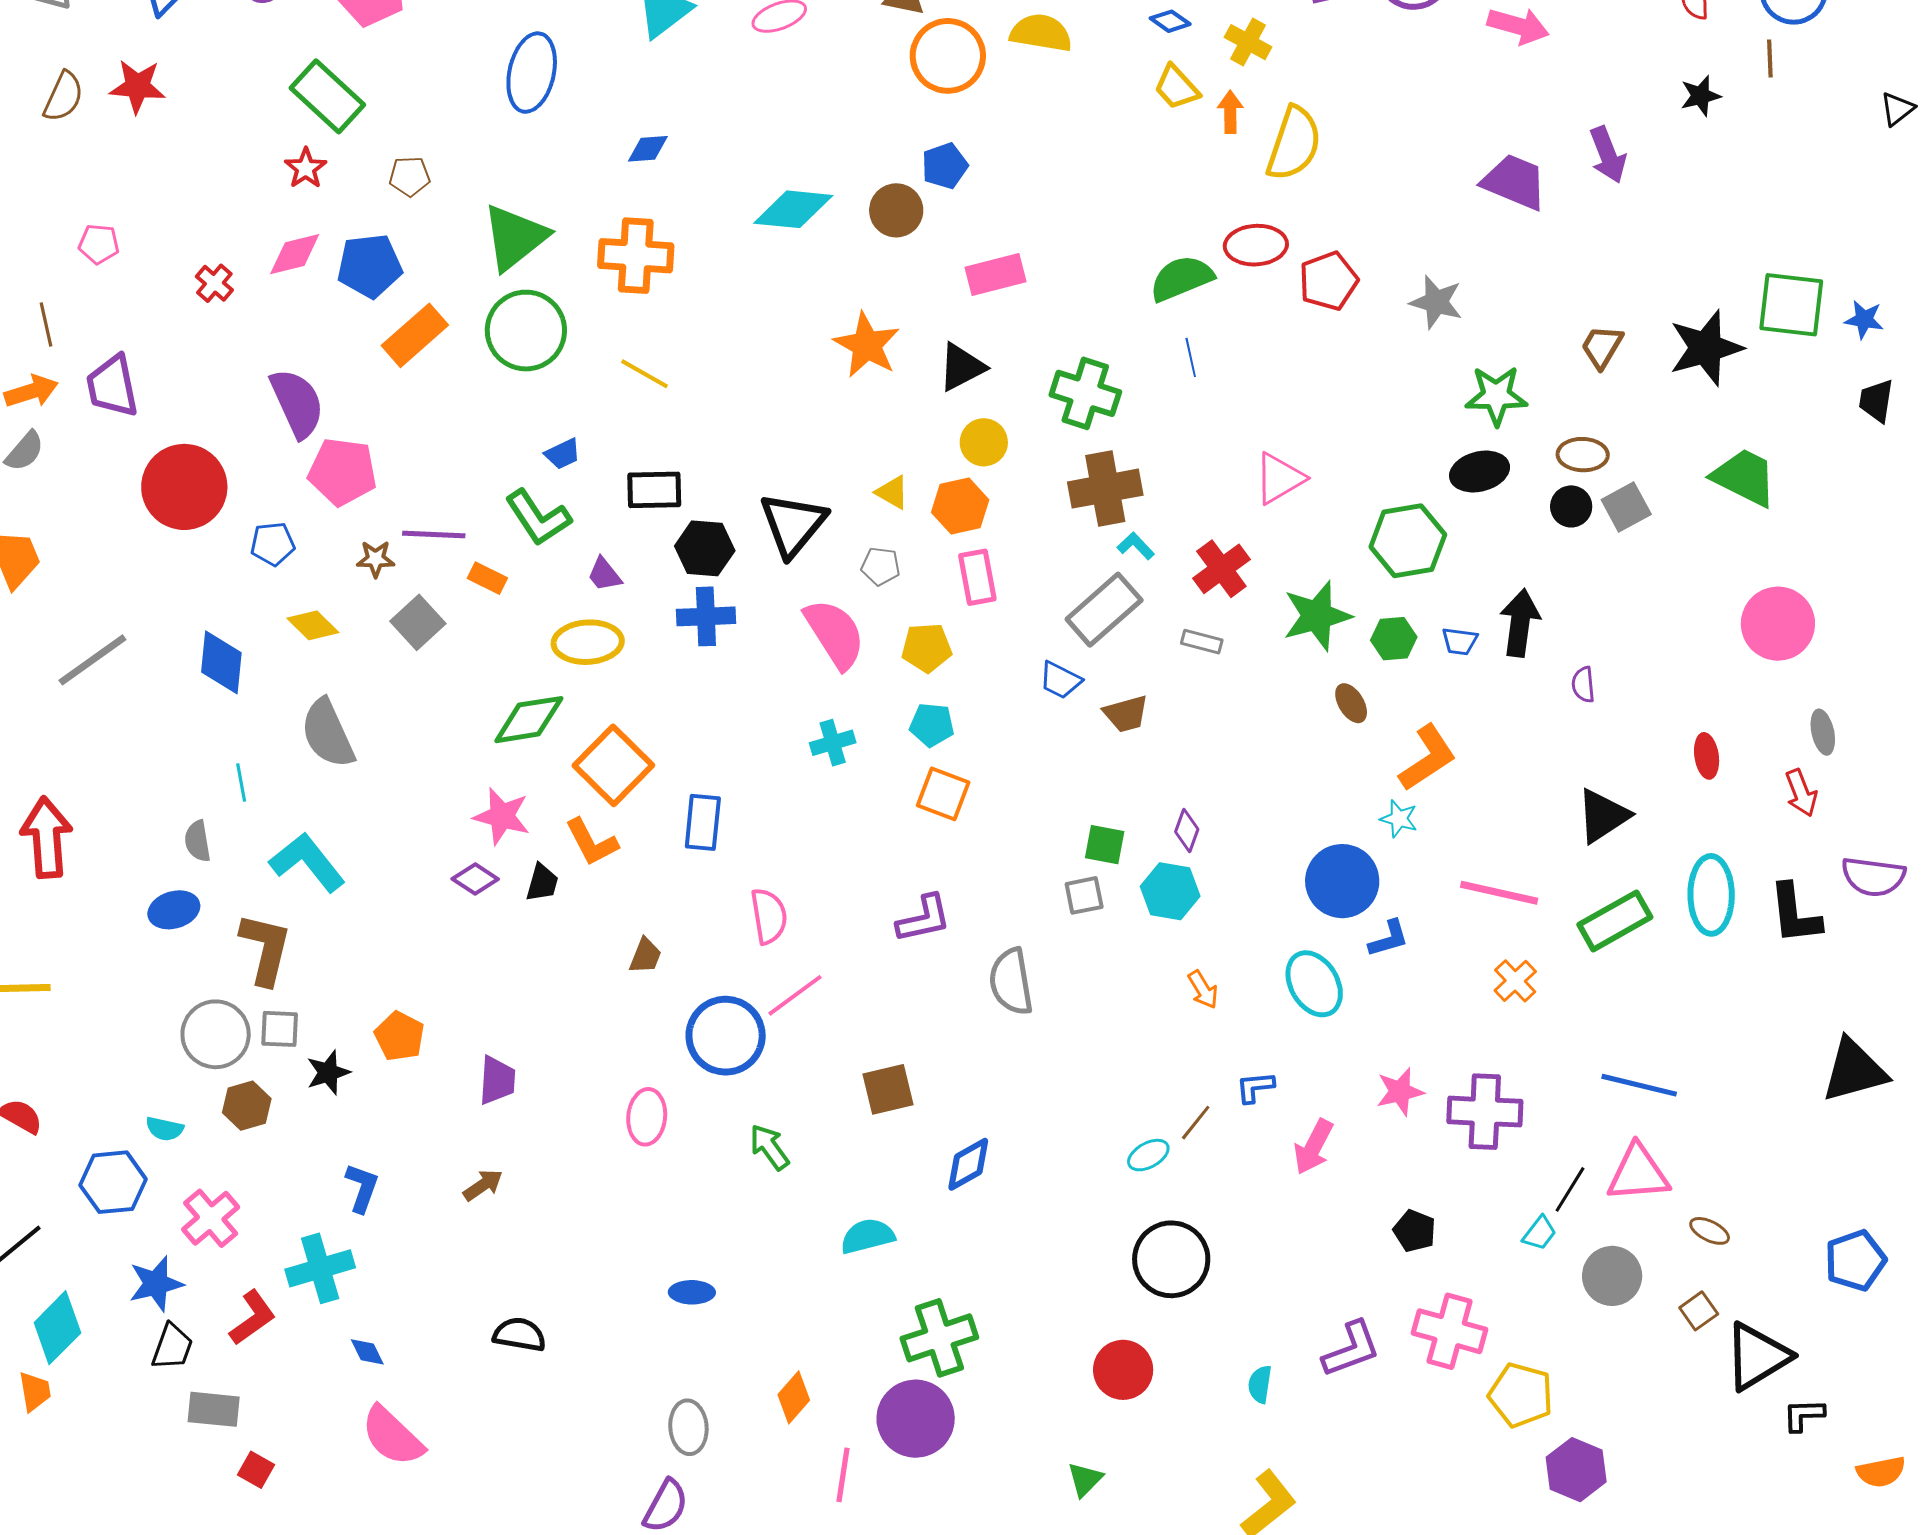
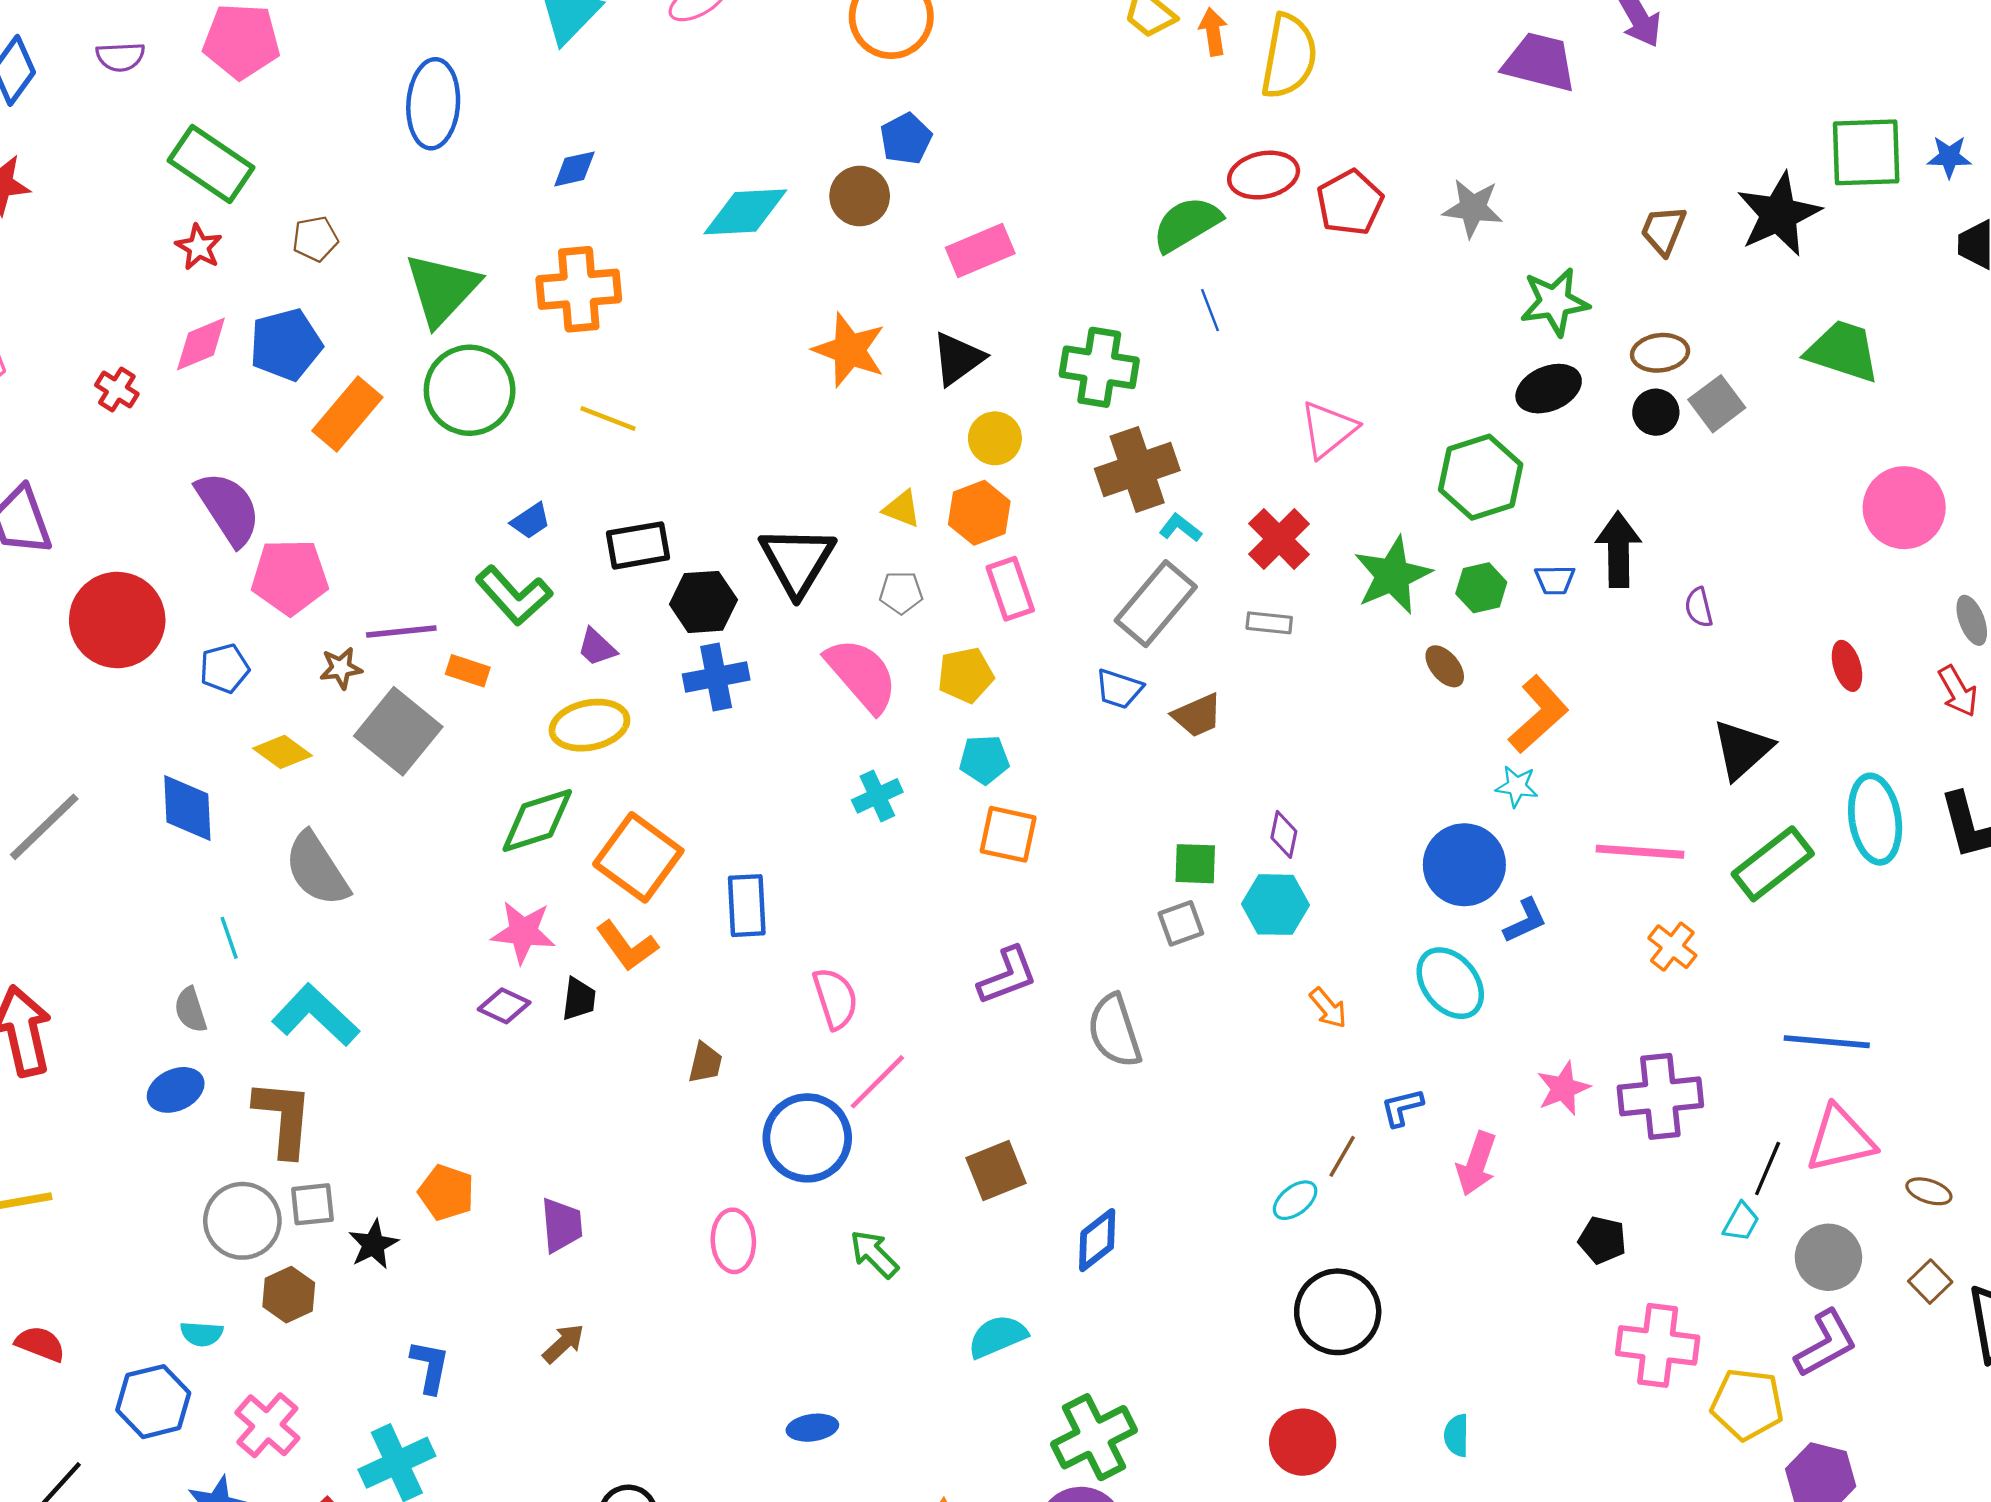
gray square: (418, 622) -> (398, 731), size x1.4
purple L-shape: (1351, 1349) -> (1826, 1344), moved

